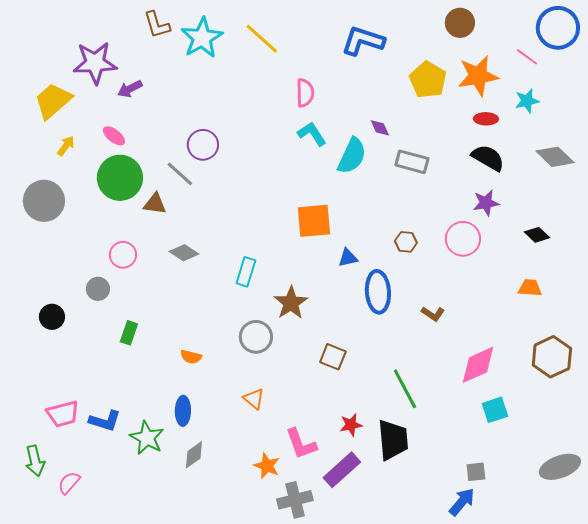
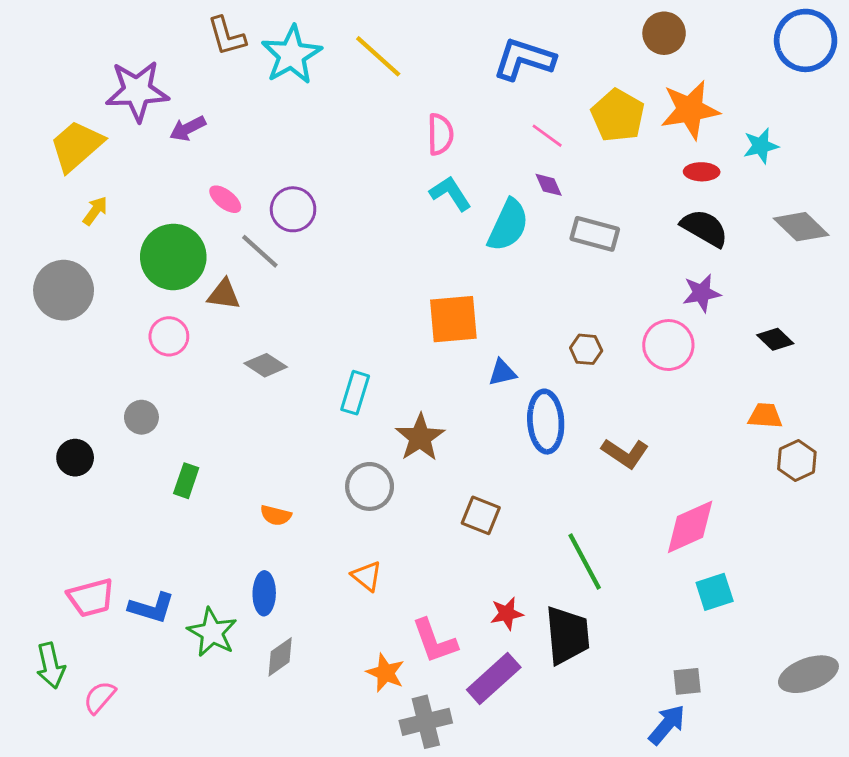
pink line: (527, 57) -> (547, 136), moved
pink ellipse: (114, 136) -> (225, 199), moved
pink circle: (123, 255) -> (169, 336), moved
brown L-shape: (433, 314) -> (625, 453), size x1.4
brown hexagon: (552, 357) -> (797, 461), moved, size x0.7

